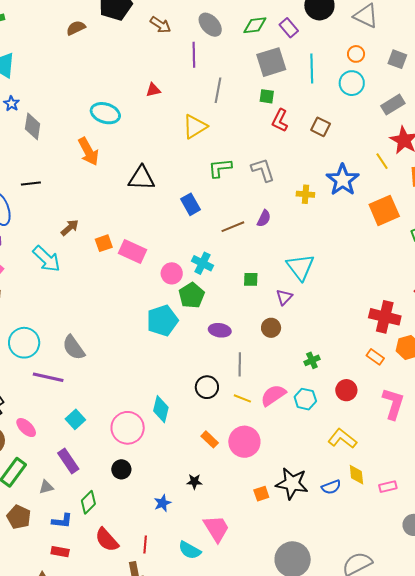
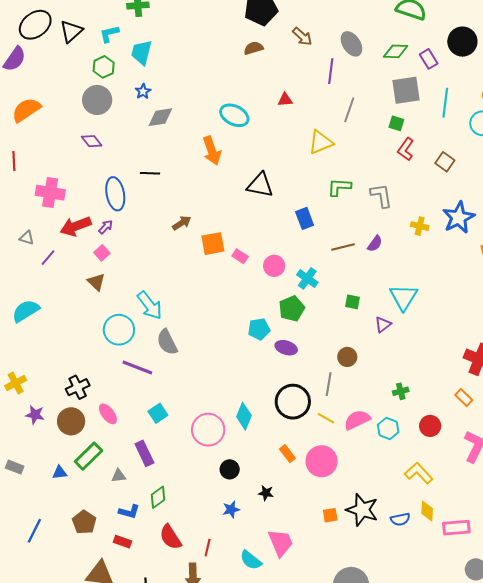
brown semicircle: (76, 28) -> (253, 48), moved
gray diamond: (33, 126) -> (160, 117), turned 64
orange square: (104, 243) -> (213, 244), size x1.4
pink rectangle: (133, 252) -> (240, 256), size x0.6
cyan arrow: (47, 259) -> (150, 305), moved
pink circle: (172, 273) -> (274, 266), moved
cyan pentagon: (162, 321) -> (259, 329), size x0.7
brown circle: (271, 328) -> (347, 357), moved
purple ellipse: (220, 330) -> (286, 348), moved
black circle: (207, 387) -> (293, 402), size x1.5
black circle: (121, 469) -> (230, 469), moved
pink rectangle: (388, 487) -> (456, 528), size x1.5
brown pentagon: (19, 517) -> (84, 522), moved

